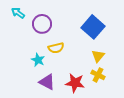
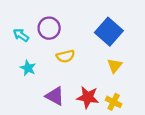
cyan arrow: (18, 13) -> (21, 35), moved
cyan star: (38, 60) -> (28, 68), moved
yellow cross: (98, 75) -> (114, 102), moved

